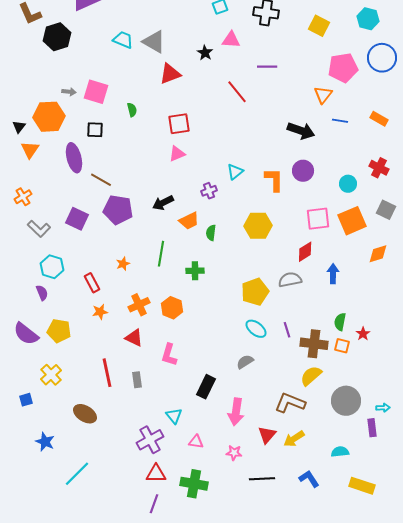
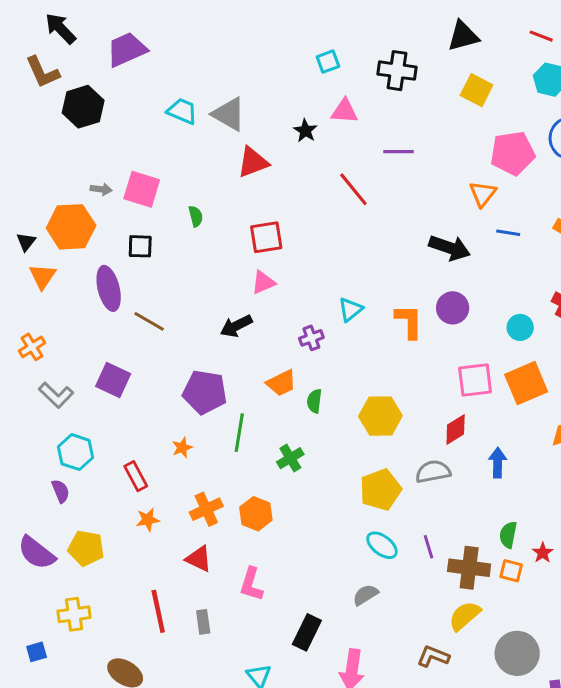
black arrow: (163, 203) -> (236, 326), moved
purple pentagon: (118, 210) -> (205, 392), moved
yellow hexagon: (258, 226) -> (380, 416), moved
green cross: (195, 271) -> (290, 458), turned -30
yellow cross: (51, 375) -> (74, 614), turned 35
brown L-shape: (290, 403) -> (433, 656), size x0.7

